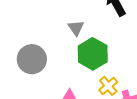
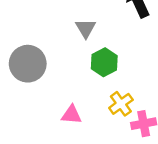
green hexagon: (93, 54) -> (104, 62), size x0.7

